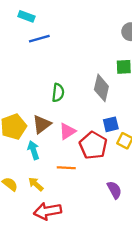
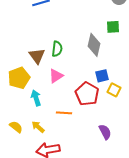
brown triangle: (42, 124) -> (37, 56), moved, turned -30
pink triangle: (67, 131) -> (56, 76), moved

